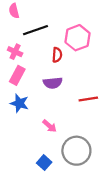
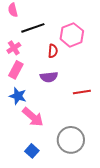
pink cross: (15, 52) -> (14, 48), turned 32
pink arrow: (50, 126) -> (33, 117), moved, size x1.6
blue square: (44, 163) -> (32, 151), moved

